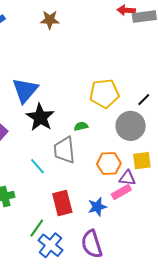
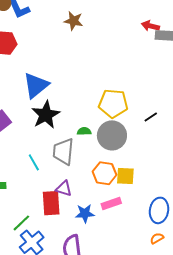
gray circle: (131, 126) -> (112, 135), moved
yellow square: (142, 161) -> (125, 176), moved
purple triangle: (127, 178) -> (64, 189), moved

